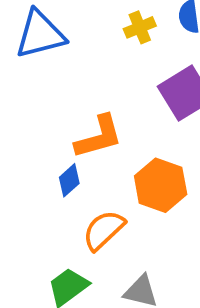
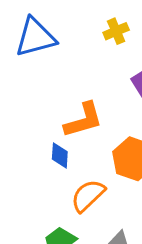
blue diamond: (69, 180) -> (60, 155), turned -44

